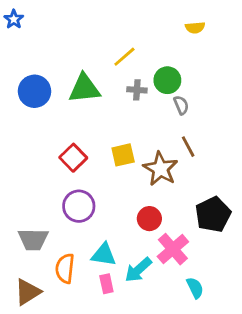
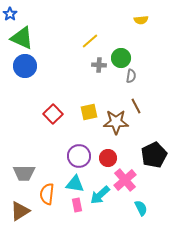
green triangle: (84, 88) -> (22, 38), moved, turned 30
gray semicircle: (181, 105) -> (131, 76), turned 32
brown star: (160, 169) -> (116, 122), turned -30
purple circle: (79, 206) -> (79, 156), moved

